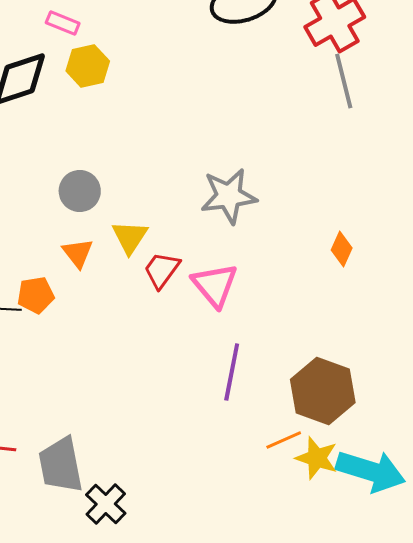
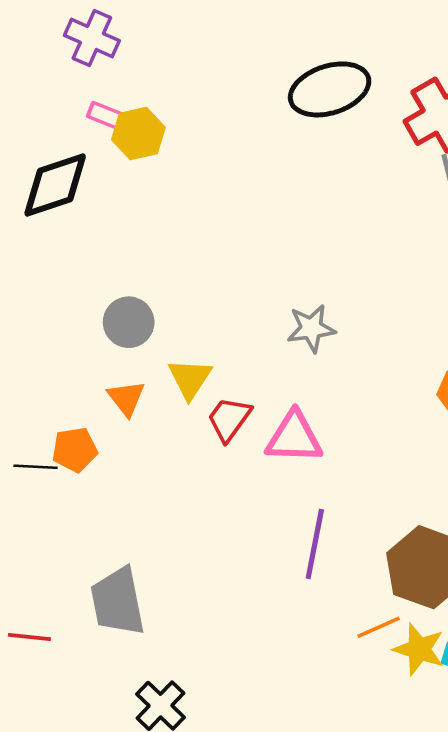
yellow hexagon: (88, 66) -> (138, 134), moved
gray star: (229, 196) -> (311, 328), size x0.7
pink triangle: (215, 285) -> (294, 437), turned -48
gray trapezoid: (61, 465) -> (118, 602), moved

